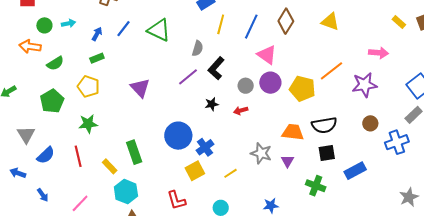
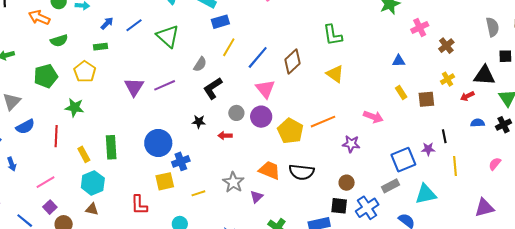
purple line: (188, 77) -> (165, 85), moved
purple star: (364, 85) -> (351, 144), size x0.7
blue cross: (397, 142) -> (367, 208), turned -30
black square: (327, 153) -> (339, 206), moved

